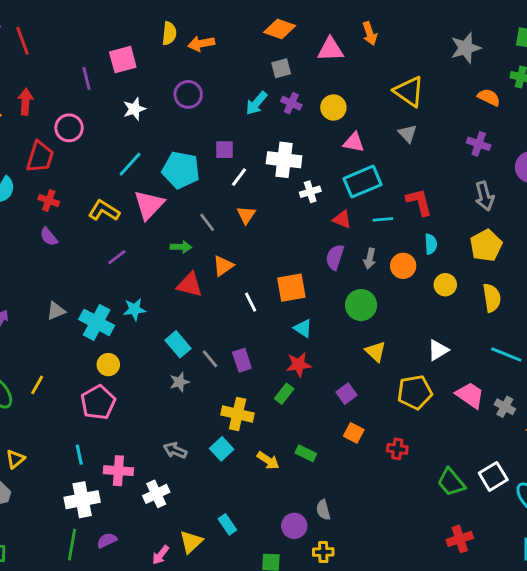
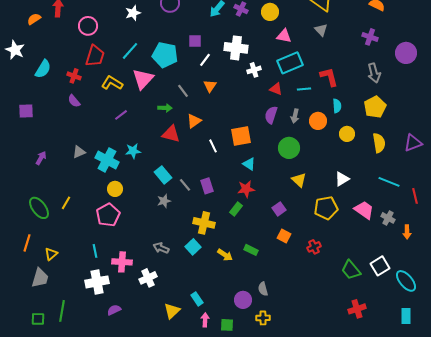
red trapezoid: (40, 157) -> (95, 56), moved
red cross: (397, 449) -> (314, 247), turned -32
green line: (72, 545) -> (62, 311), moved
pink arrow: (161, 555) -> (205, 320), moved, turned 144

